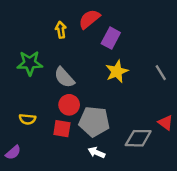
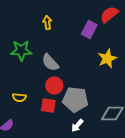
red semicircle: (89, 19) -> (109, 14), moved
yellow star: (117, 71) -> (107, 58), moved
white arrow: (96, 152) -> (77, 125), turned -72

